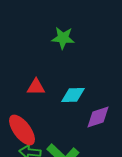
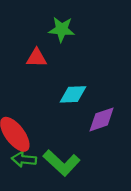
red triangle: (36, 87) -> (37, 58), moved

